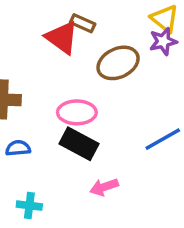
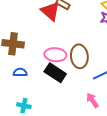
brown ellipse: (118, 63) -> (79, 56), moved, turned -75
pink arrow: (104, 187) -> (92, 100), moved, turned 70

